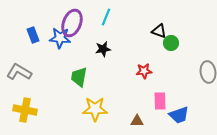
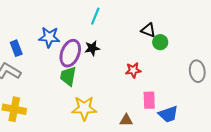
purple ellipse: (72, 23) -> (70, 53), moved
blue rectangle: (33, 35) -> (16, 48), moved

